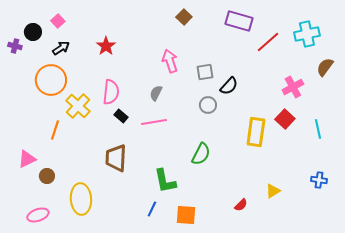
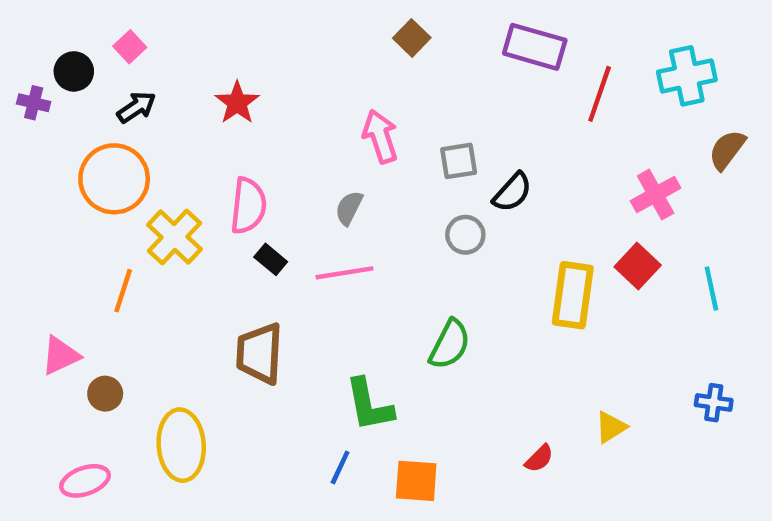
red line: (268, 42) -> (600, 94), turned -30

